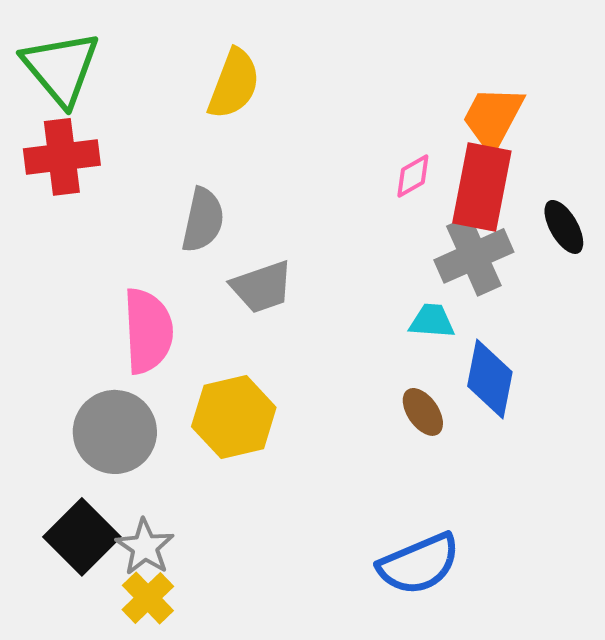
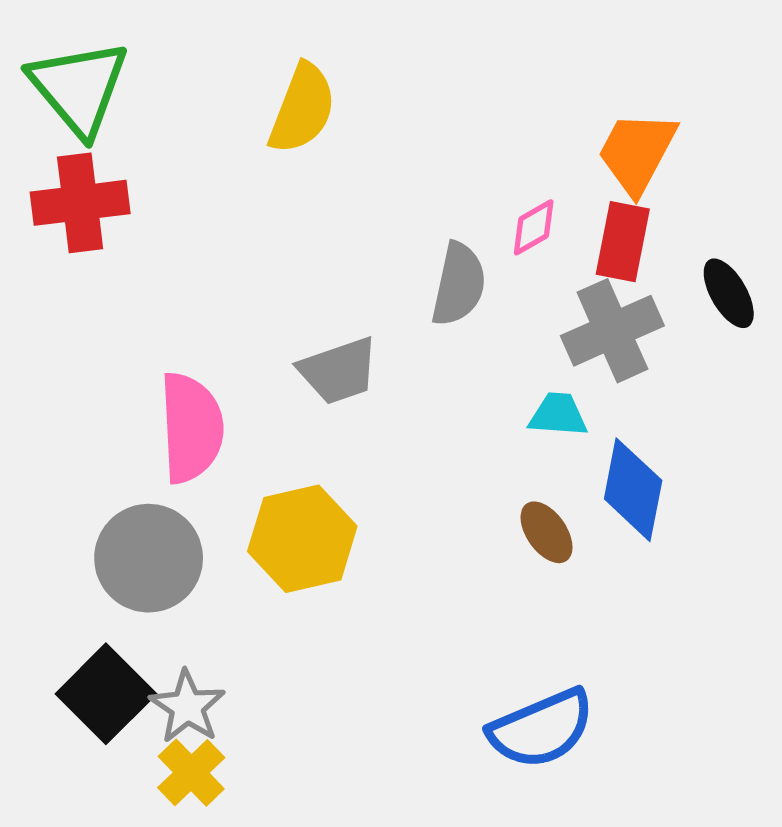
red rectangle: (482, 187) -> (623, 242), size x0.7
gray semicircle: (203, 220) -> (459, 284), moved

